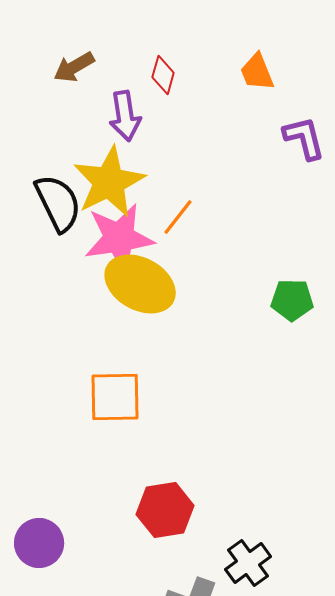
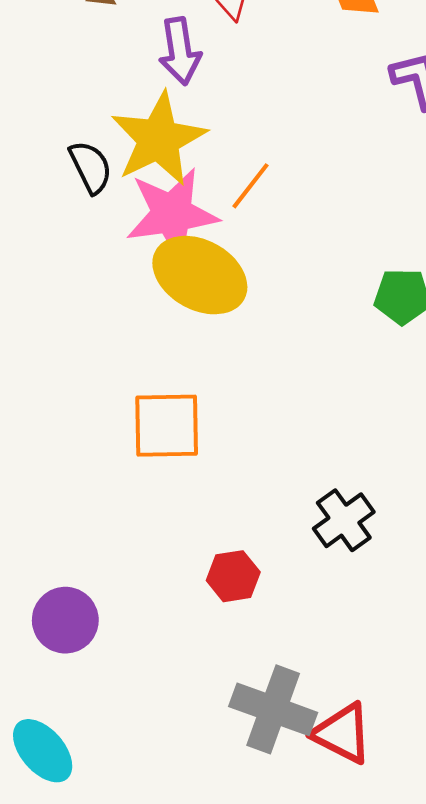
black semicircle: (58, 203) -> (91, 167), size x0.7
red hexagon: (165, 510) -> (233, 576), size x0.7
black cross: (248, 563) -> (344, 520), moved

